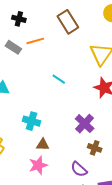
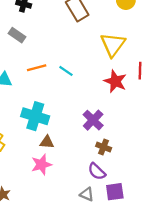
orange line: (35, 41) -> (37, 68), moved
cyan cross: (31, 121) -> (35, 116), size x1.4
purple semicircle: (79, 169) -> (97, 171), moved

